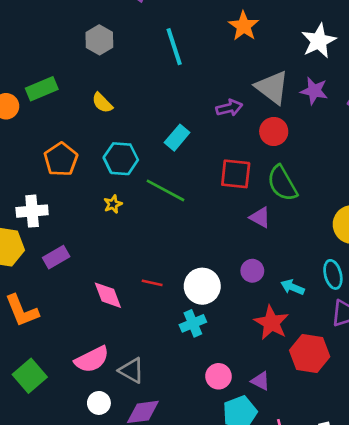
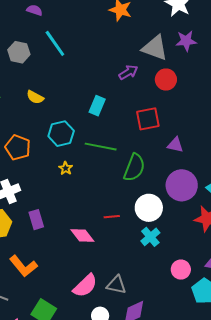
cyan line: (174, 47) -> (55, 43), moved
green semicircle: (282, 183) -> (134, 168), moved, turned -112
purple rectangle: (56, 257) -> (36, 220), turned -60
purple circle: (252, 271) -> (182, 185), size x1.8

